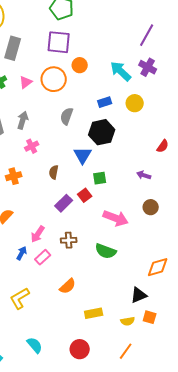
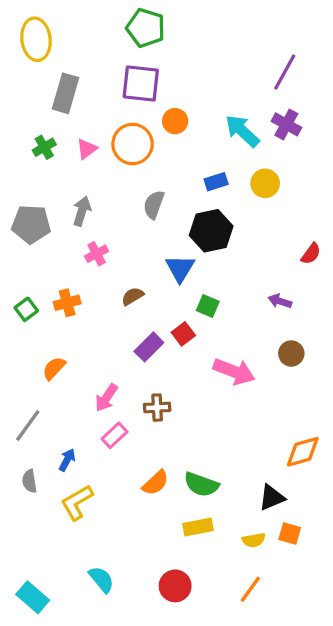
brown semicircle: (54, 172) -> (133, 296), turned 48
green square: (100, 178) -> (208, 306), turned 32
green semicircle: (106, 251) -> (201, 484), moved
blue arrow: (22, 253) -> (67, 460), moved

